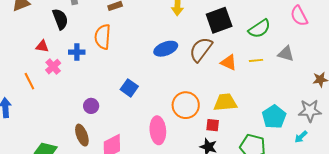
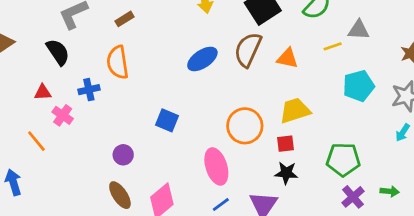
yellow line: (256, 60) -> (333, 46), moved
cyan pentagon: (274, 117) -> (359, 86), moved, turned 30

